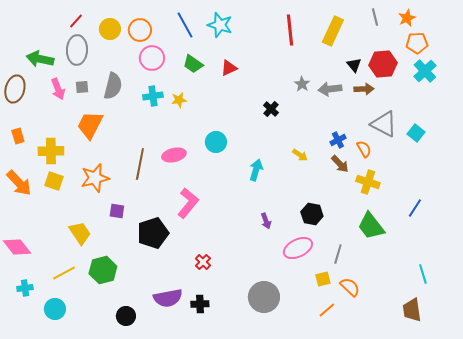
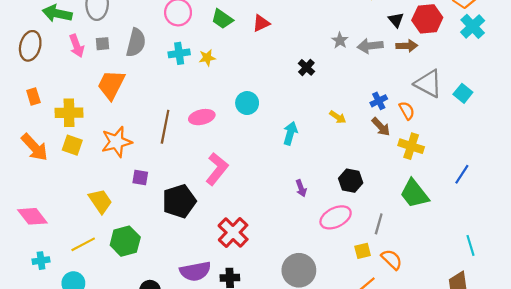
red cross: (203, 262) -> (233, 232), size x1.8

